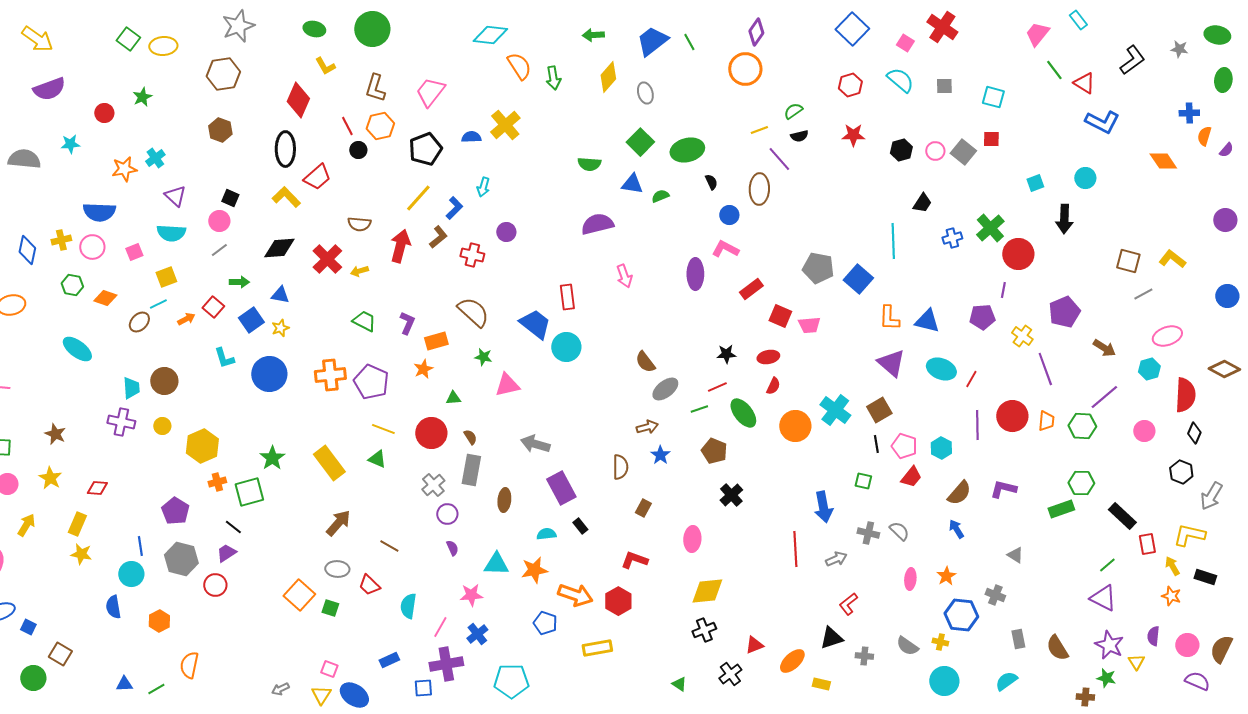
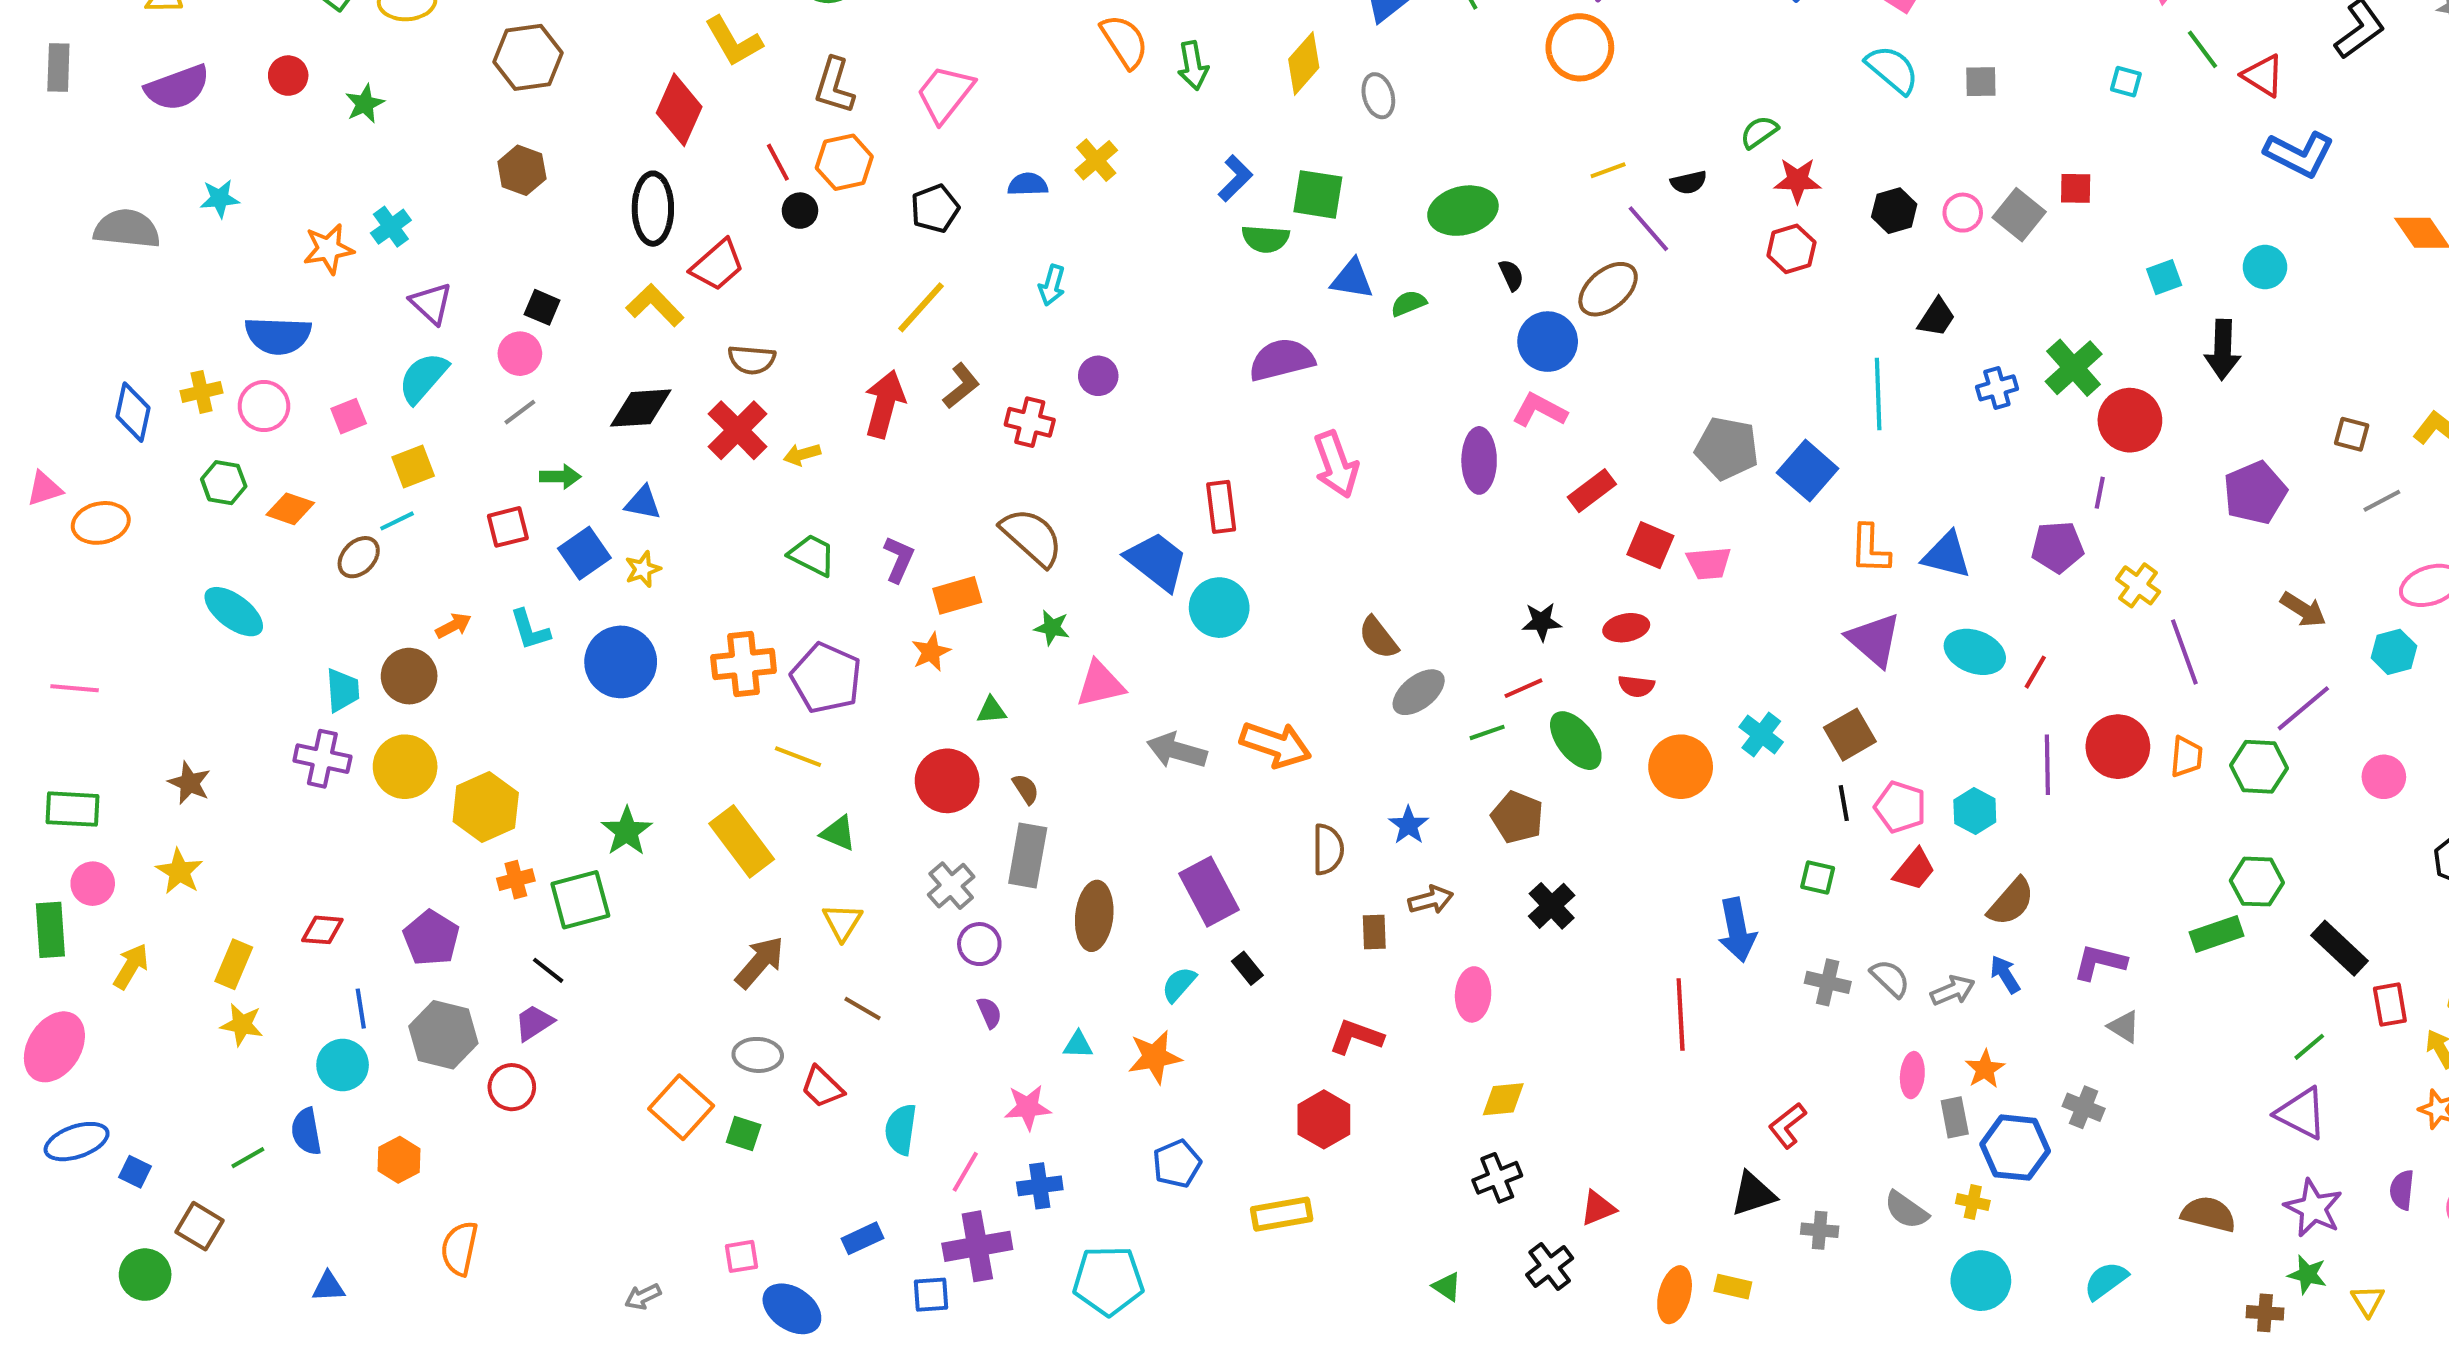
yellow L-shape: (325, 66) -> (734, 41), size x1.4
red hexagon: (850, 85) -> (1791, 249), moved
cyan square: (993, 97) -> (2126, 82), moved, size x0.7
green semicircle: (793, 111) -> (1759, 132), moved
red circle: (104, 113) -> (288, 76), moved
yellow cross: (505, 125) -> (1096, 160), size x0.7
green square: (640, 142) -> (1318, 194), moved, turned -36
black pentagon: (425, 149) -> (935, 209), size x0.7
brown ellipse: (759, 189) -> (1608, 289), turned 48
blue L-shape: (454, 208) -> (1235, 178), moved
blue circle: (729, 215) -> (1548, 342), size x1.5
brown semicircle: (359, 224) -> (752, 360), moved
cyan semicircle: (171, 233) -> (423, 378), turned 128
brown square: (1128, 261) -> (2352, 434), size x0.7
pink arrow: (624, 276) -> (1336, 464), size x1.4
red square: (213, 307) -> (508, 527), turned 35
purple pentagon: (1064, 312) -> (2255, 493), moved
orange arrow: (186, 319) -> (453, 626), moved
red semicircle: (773, 386) -> (1636, 686), turned 72
cyan cross: (835, 410) -> (1761, 735), size x0.7
yellow circle: (162, 426) -> (405, 767), size x1.8
brown arrow: (647, 427) -> (1431, 900), moved
yellow line: (383, 429) -> (798, 757), moved
gray arrow: (535, 444) -> (1177, 751), moved
red diamond: (97, 488) -> (322, 930), moved
purple L-shape: (1003, 489) -> (2100, 962), moved
brown ellipse: (504, 500) -> (1094, 916), size x1.4
brown rectangle: (643, 508) -> (1374, 932), turned -30
cyan semicircle: (546, 534) -> (1179, 984), turned -42
gray arrow: (836, 559) -> (1953, 990), moved
cyan triangle: (496, 564) -> (1078, 1045), size x0.6
yellow diamond: (707, 591) -> (1503, 1099), size x0.7
orange arrow: (575, 595) -> (1276, 745), moved
blue pentagon: (545, 623) -> (1177, 1164), turned 30
blue cross: (477, 634) -> (1040, 1186), turned 30
gray rectangle: (1018, 639) -> (1955, 1117), moved
brown semicircle: (1057, 648) -> (2209, 1214), turned 136
orange ellipse: (792, 661) -> (1675, 1295), moved, turned -32
yellow triangle: (1136, 662) -> (2368, 1301), moved
pink square: (329, 669) -> (742, 1256), turned -30
green line: (156, 689) -> (248, 1158), moved
yellow triangle: (321, 695) -> (842, 922), moved

